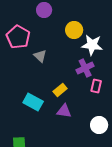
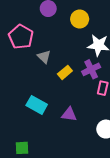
yellow circle: (74, 30) -> (80, 19), moved
yellow rectangle: (60, 90) -> (65, 72), moved

